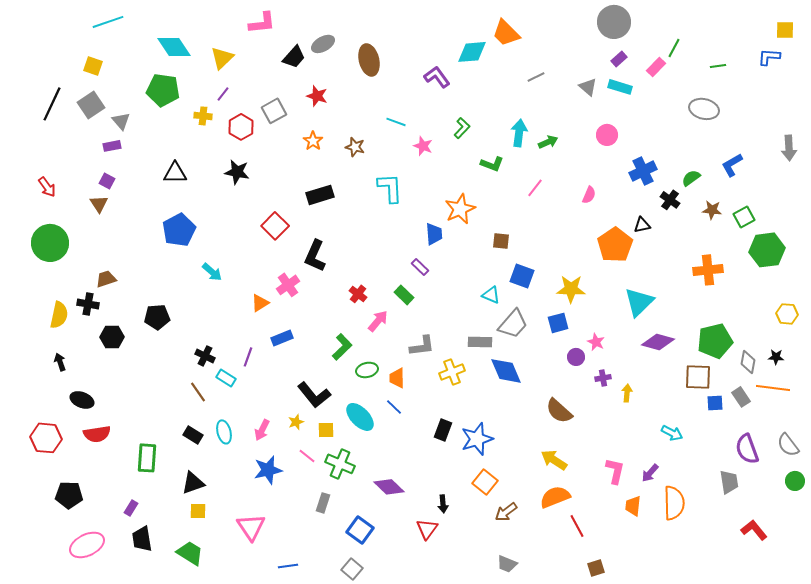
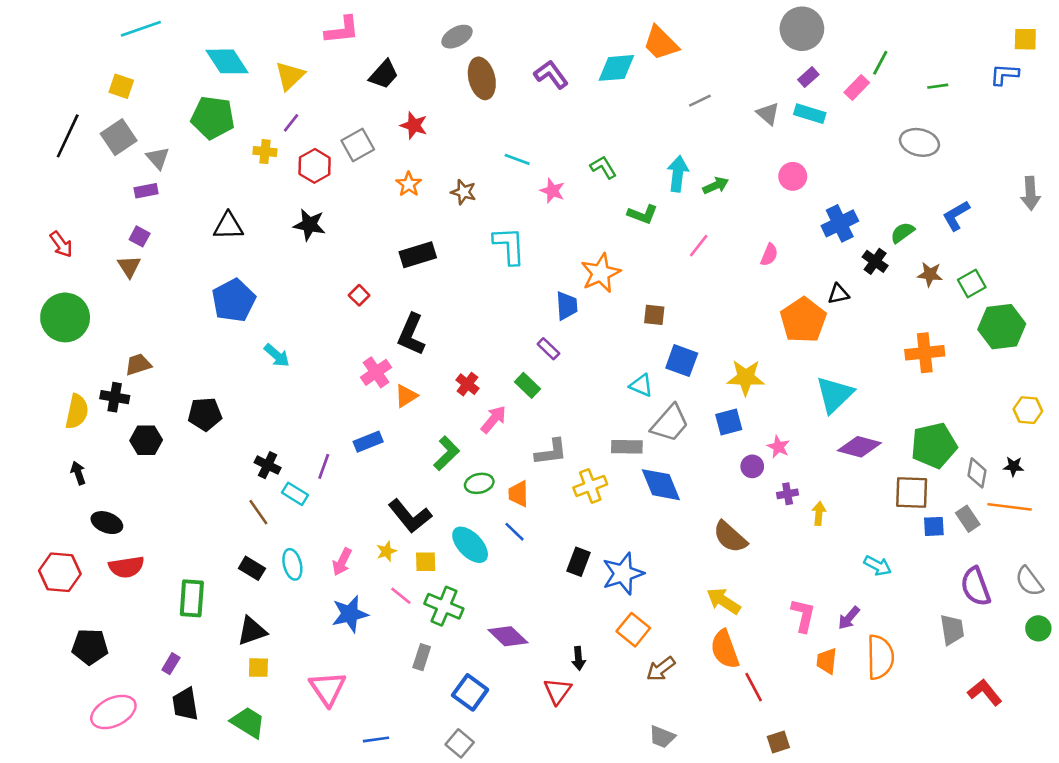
gray ellipse: (323, 44) -> (457, 37), moved
purple L-shape: (437, 77) -> (551, 74), moved
green L-shape: (462, 128) -> (603, 167), turned -75
red square: (275, 226) -> (359, 295), size x0.6
orange triangle: (260, 303) -> (406, 396), moved
orange semicircle: (555, 497) -> (725, 649), turned -88

